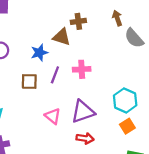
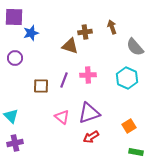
brown arrow: (117, 18) -> (112, 27), moved
blue star: (39, 53) -> (31, 33), moved
cyan hexagon: (125, 100) -> (127, 78), moved
red arrow: (85, 138) -> (91, 137), turned 140

